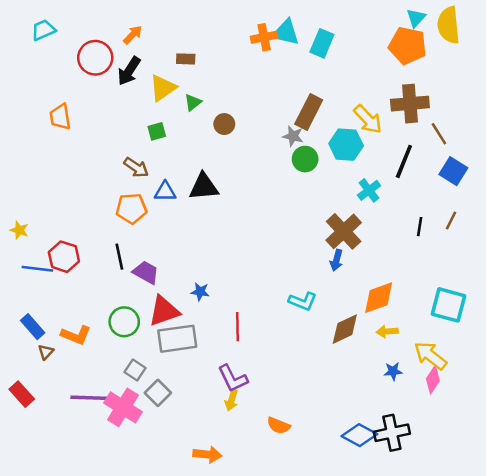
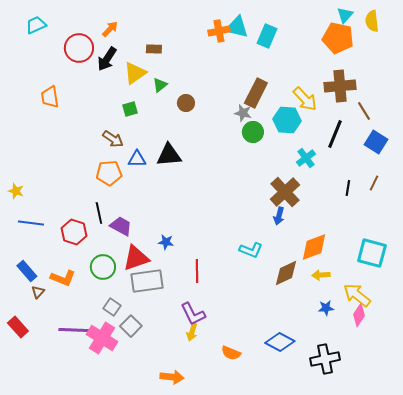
yellow semicircle: (449, 25) -> (372, 21), size x0.7
red hexagon: (64, 257) -> (74, 232), moved
blue diamond: (359, 435) -> (280, 342), moved

